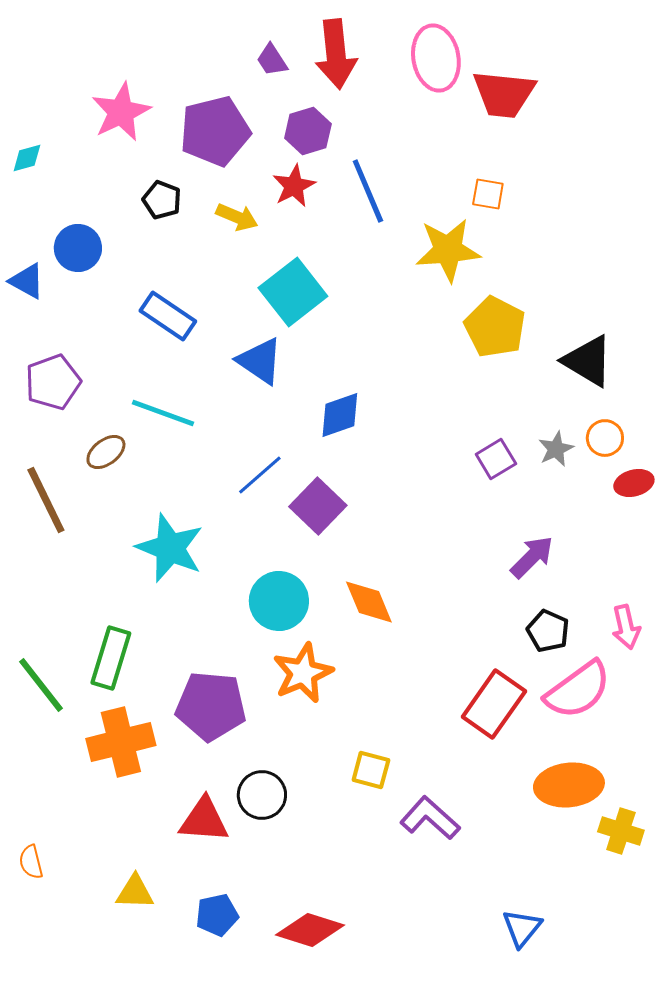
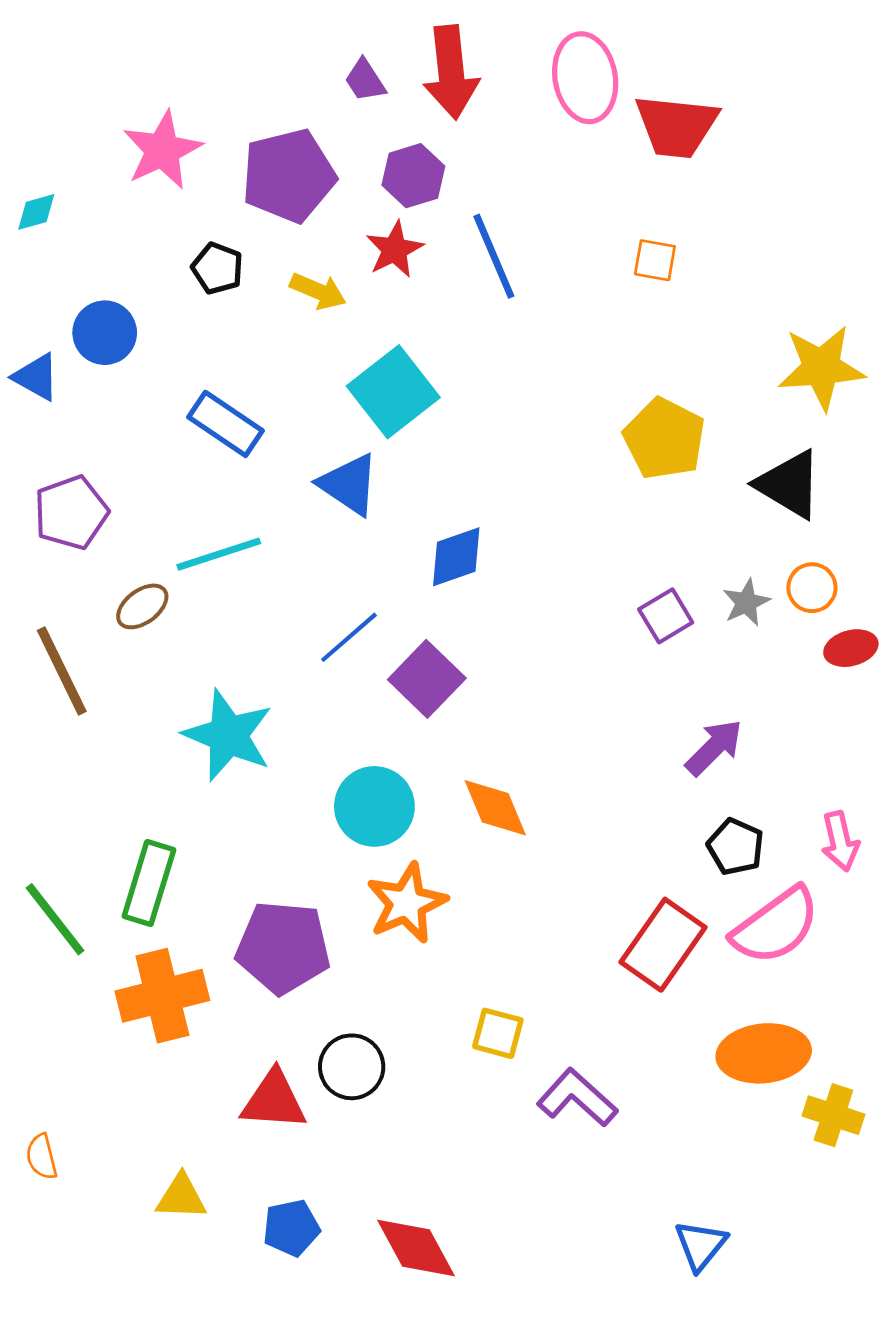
yellow star: (448, 250) -> (821, 368), moved
cyan line: (163, 413) -> (219, 554), turned -38
red diamond: (310, 930) -> (416, 1248), turned 44

